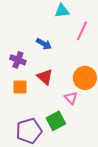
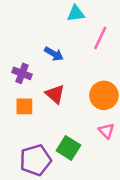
pink triangle: (71, 98) -> (106, 131), moved
green square: (56, 121) -> (68, 148), turned -30

